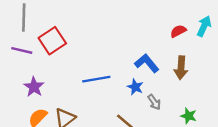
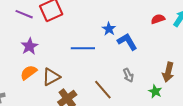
brown arrow: (181, 68) -> (168, 72), moved
blue star: (135, 87) -> (109, 29), moved

